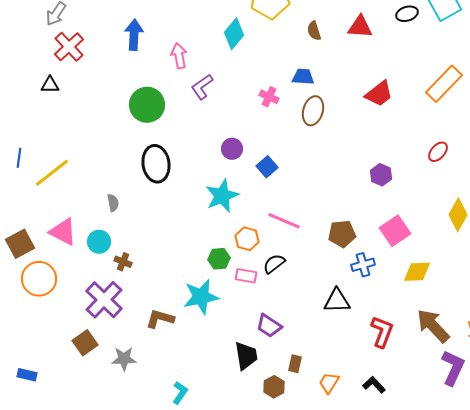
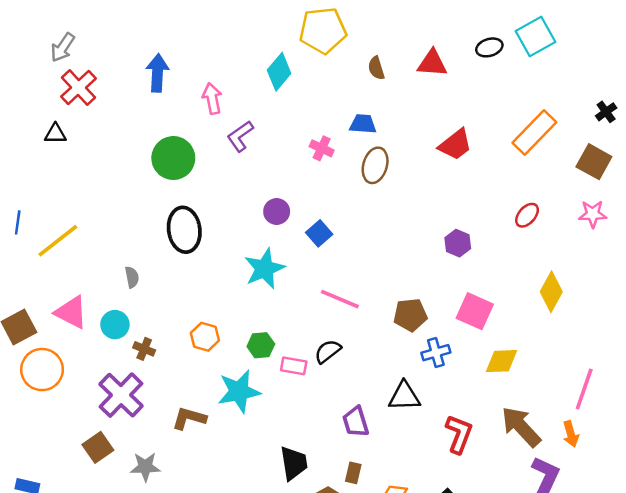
pink square: (395, 231) -> (475, 311), turned -32
orange hexagon: (247, 239) -> (205, 337), moved
purple trapezoid: (269, 326) -> (356, 422), moved, turned 40

